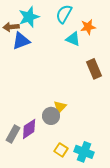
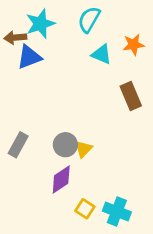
orange star: (88, 27) -> (134, 45), moved
gray circle: (51, 116) -> (65, 145), moved
purple diamond: (29, 129) -> (61, 180), moved
gray rectangle: (13, 134) -> (18, 145), moved

